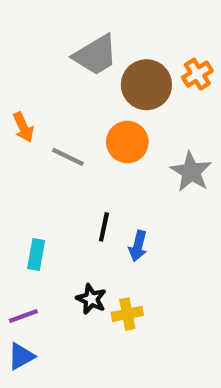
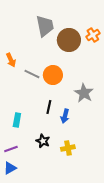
gray trapezoid: (95, 55) -> (45, 26), turned -70
orange circle: (127, 142) -> (53, 75), moved
gray star: (191, 172) -> (84, 93), moved
yellow cross: (127, 314) -> (68, 148), moved

